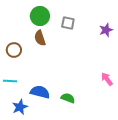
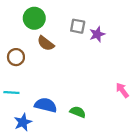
green circle: (40, 16) -> (34, 18), moved
purple star: (106, 30) -> (97, 34), moved
brown semicircle: (40, 38) -> (46, 43), turned -35

